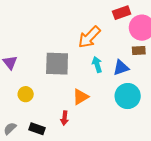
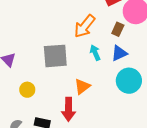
brown rectangle: (139, 50) -> (118, 29), moved, turned -56
red arrow: (65, 118) -> (68, 109), size x1.6

